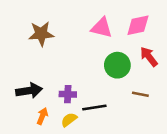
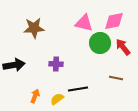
green circle: (117, 65) -> (100, 43), moved
black arrow: (29, 91) -> (14, 65), moved
purple cross: (68, 94) -> (56, 64), moved

